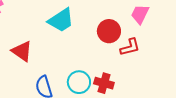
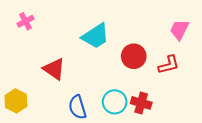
red circle: (109, 31) -> (134, 56), moved

